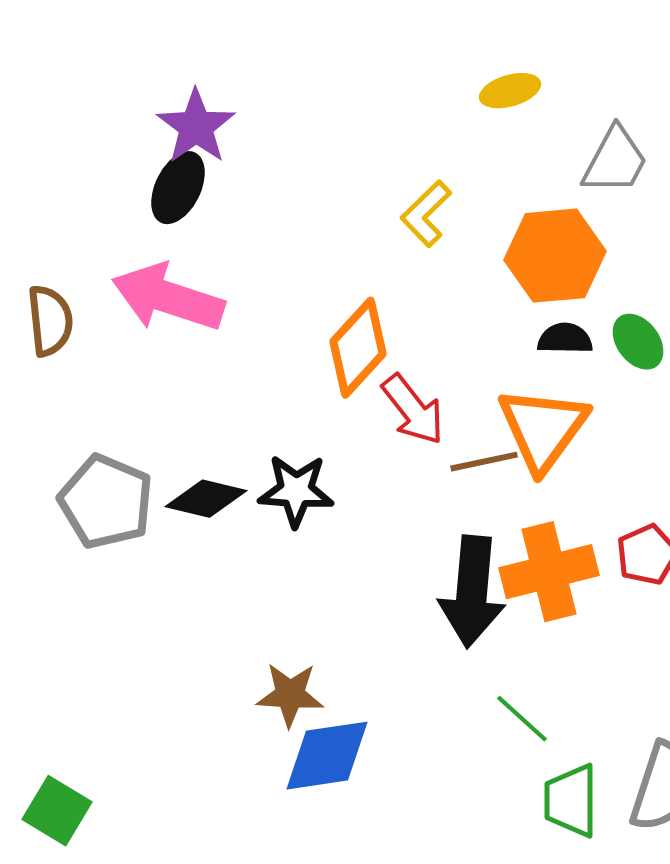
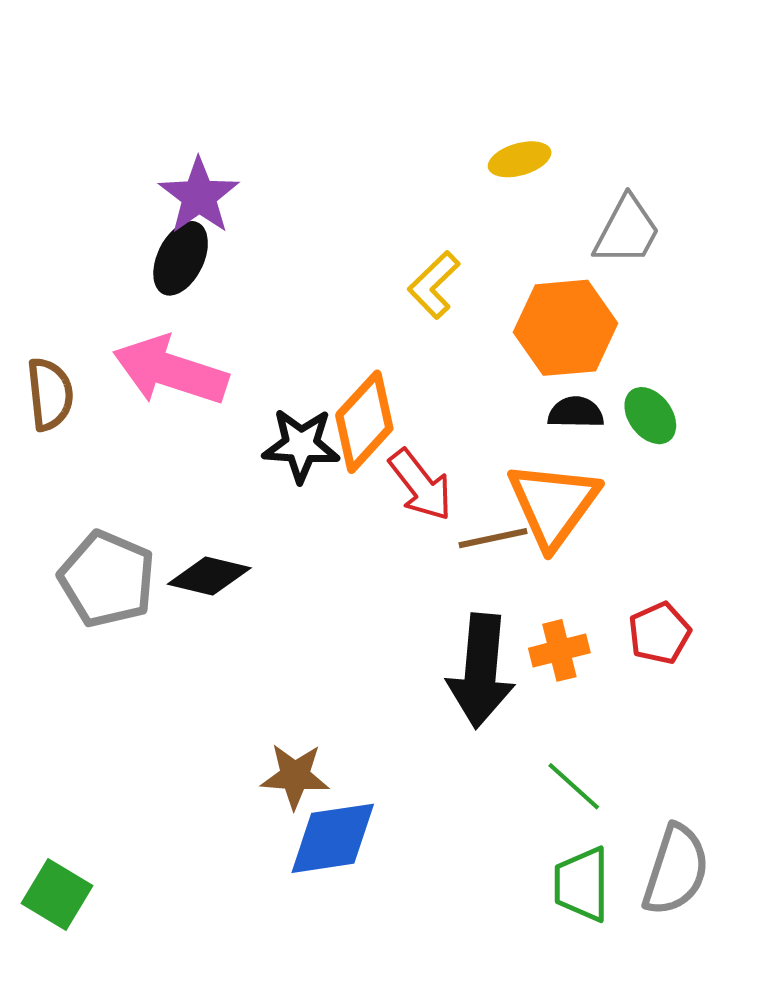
black star: (296, 491) -> (301, 445), moved
orange cross: (549, 572) -> (559, 650), size x0.6
green line: (522, 719) -> (574, 786), moved

